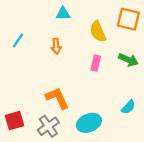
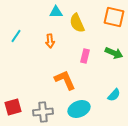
yellow semicircle: (98, 32) -> (77, 23), moved
orange L-shape: (57, 98) -> (65, 80), moved
gray cross: (48, 126) -> (43, 112), turned 30

